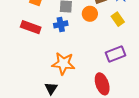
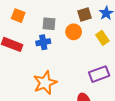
orange star: (63, 63) -> (45, 83), turned -30

